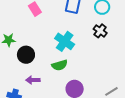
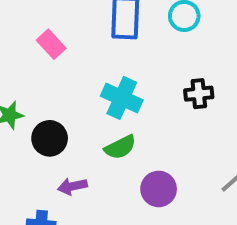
black cross: (100, 31) -> (199, 94), moved, turned -32

